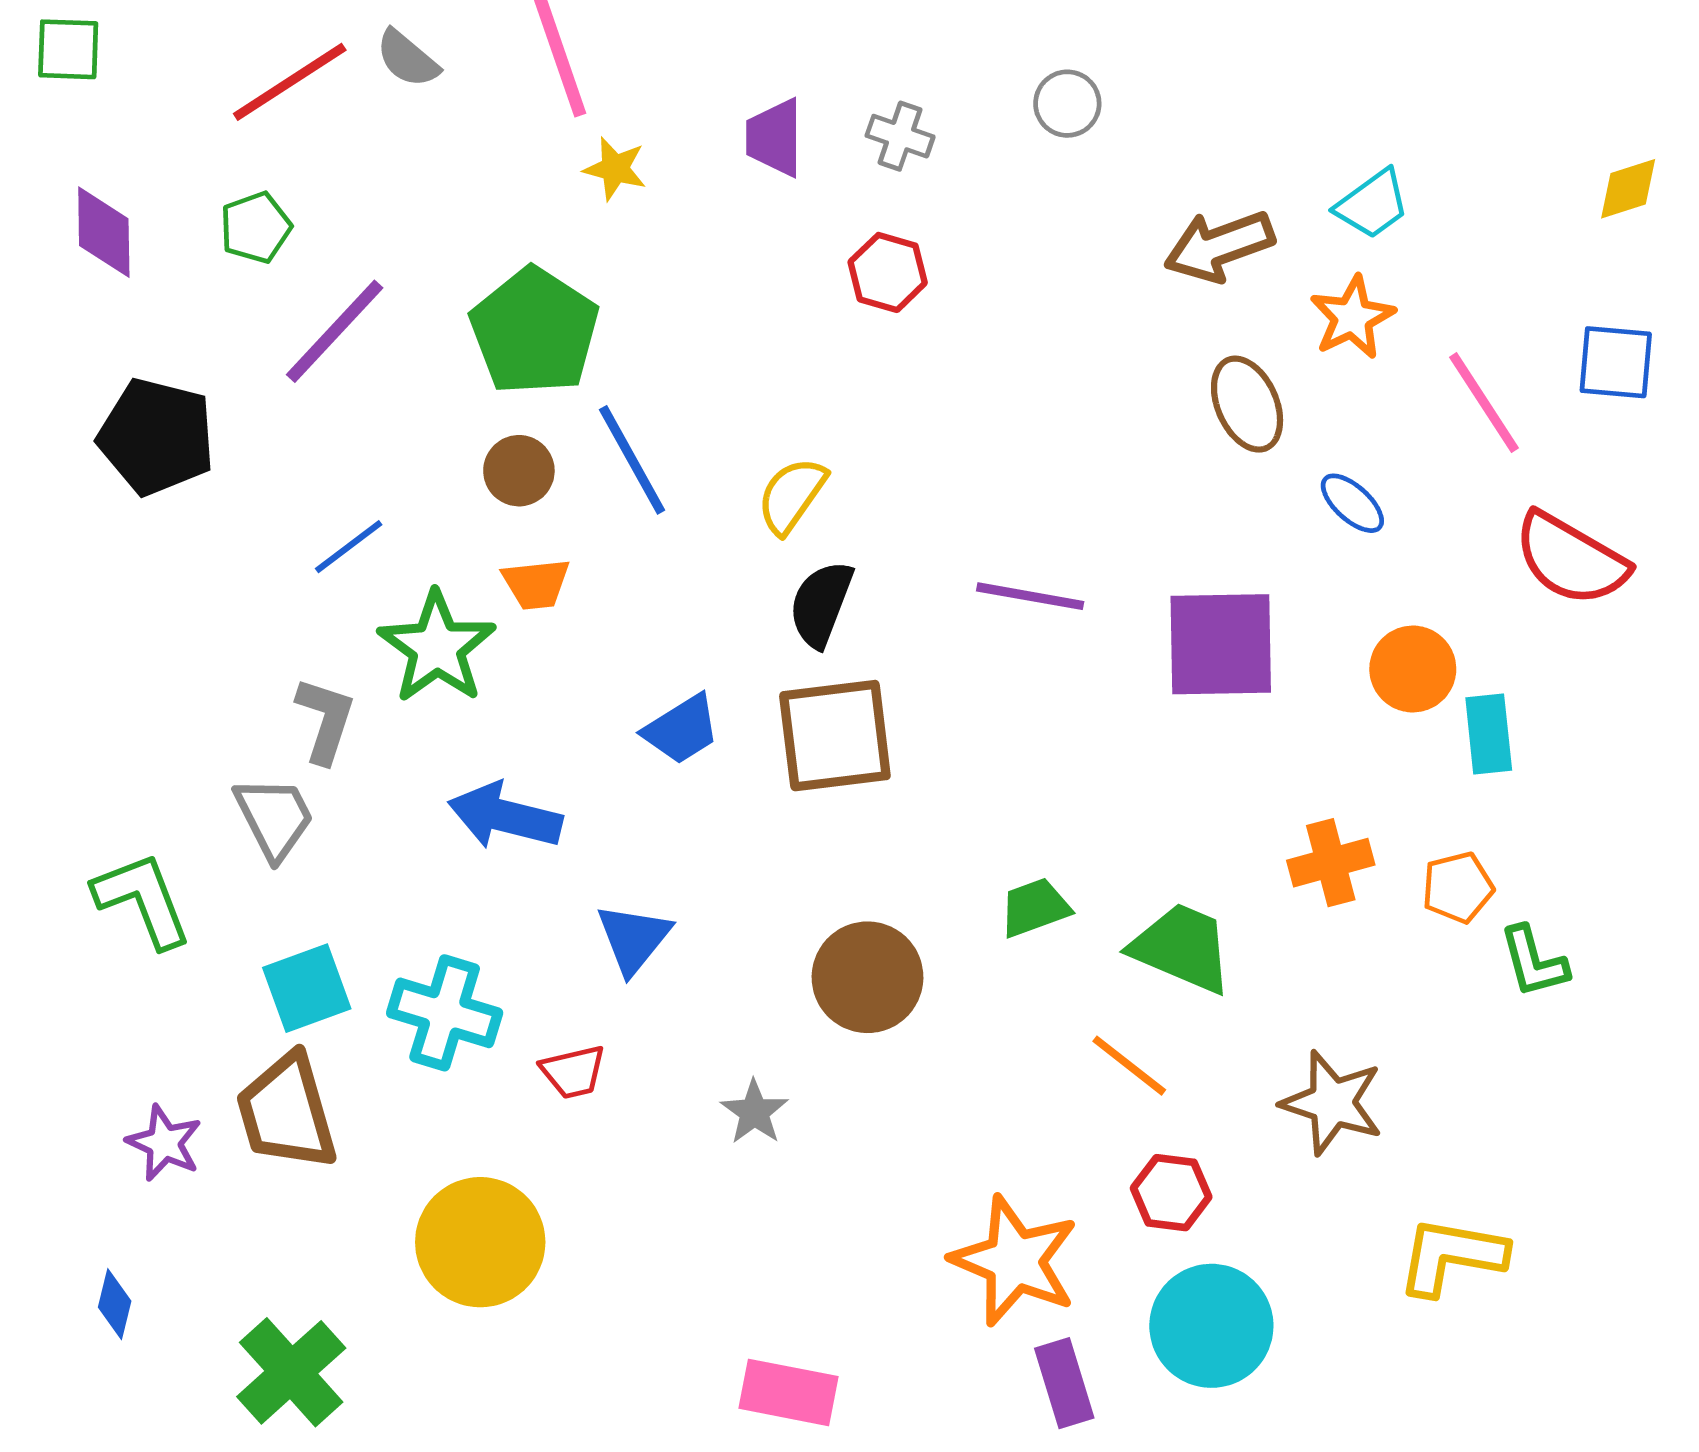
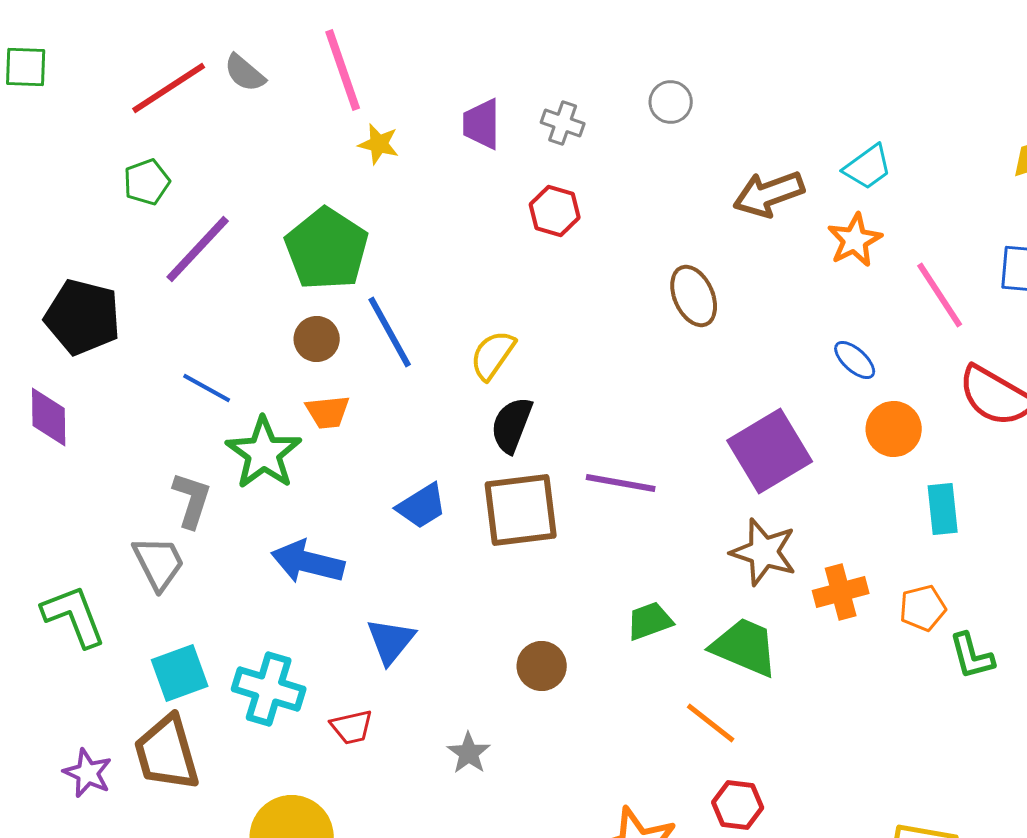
purple diamond: (104, 232) -> (49, 417), moved
brown ellipse: (1247, 404) -> (694, 296), moved
blue line: (349, 547) -> (207, 388), turned 66
purple line: (1030, 596) -> (621, 483), moved
purple square: (1221, 644) -> (770, 451), turned -30
orange circle: (1413, 669) -> (894, 429), moved
brown circle: (868, 977) -> (542, 666), size x0.7
brown star: (1332, 1103) -> (764, 552), moved

